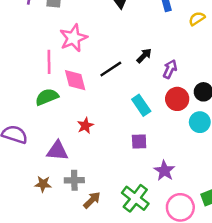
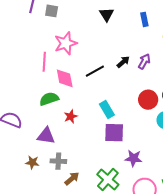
purple arrow: (170, 69) -> (144, 61), moved
green semicircle: (47, 97) -> (49, 99), moved
cyan rectangle: (141, 105) -> (107, 109), moved
purple square: (139, 141) -> (114, 133), size x1.5
purple star: (164, 171) -> (133, 158), turned -30

